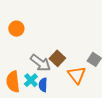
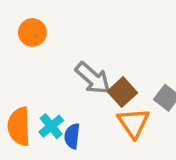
brown square: (57, 58) -> (122, 92), moved
gray arrow: (40, 63) -> (93, 78), moved

